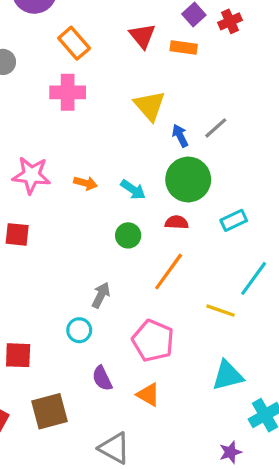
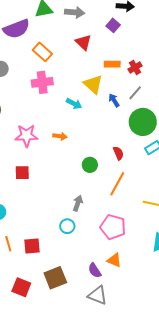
red cross: (230, 21) -> (135, 67), moved
orange rectangle: (184, 47) -> (112, 64), moved
green circle: (188, 180) -> (143, 122), moved
cyan arrow: (133, 190) -> (74, 104), moved
red semicircle: (177, 222) -> (118, 153), turned 72
purple semicircle: (102, 378) -> (95, 270), moved

